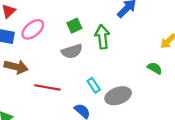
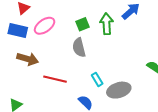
green arrow: (102, 37) -> (107, 24), moved
gray semicircle: (72, 51) -> (79, 48), turned 90

